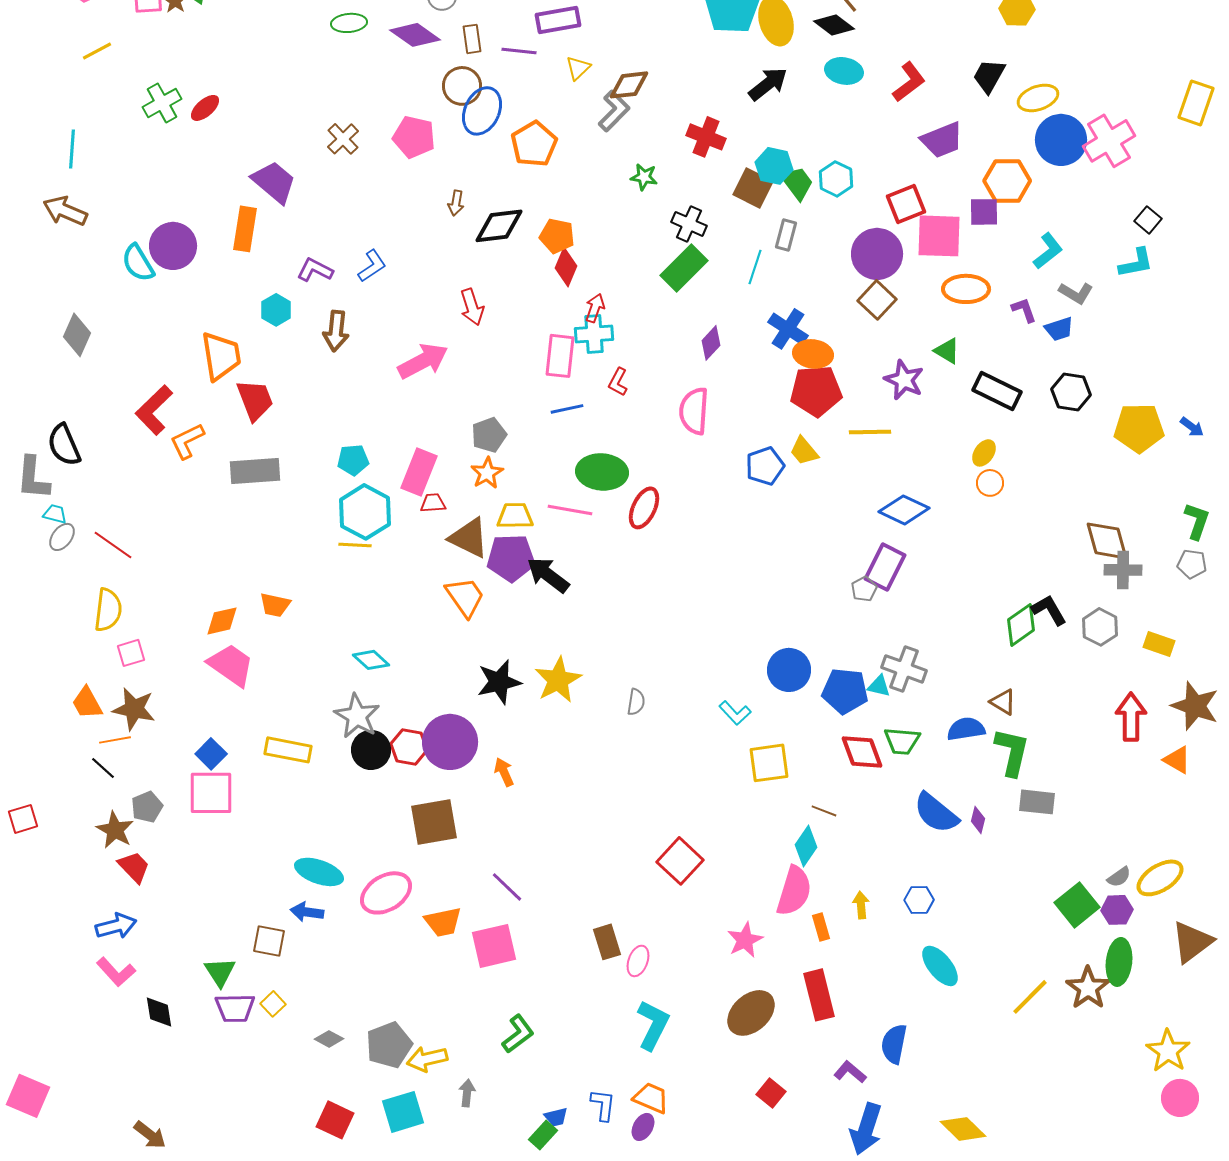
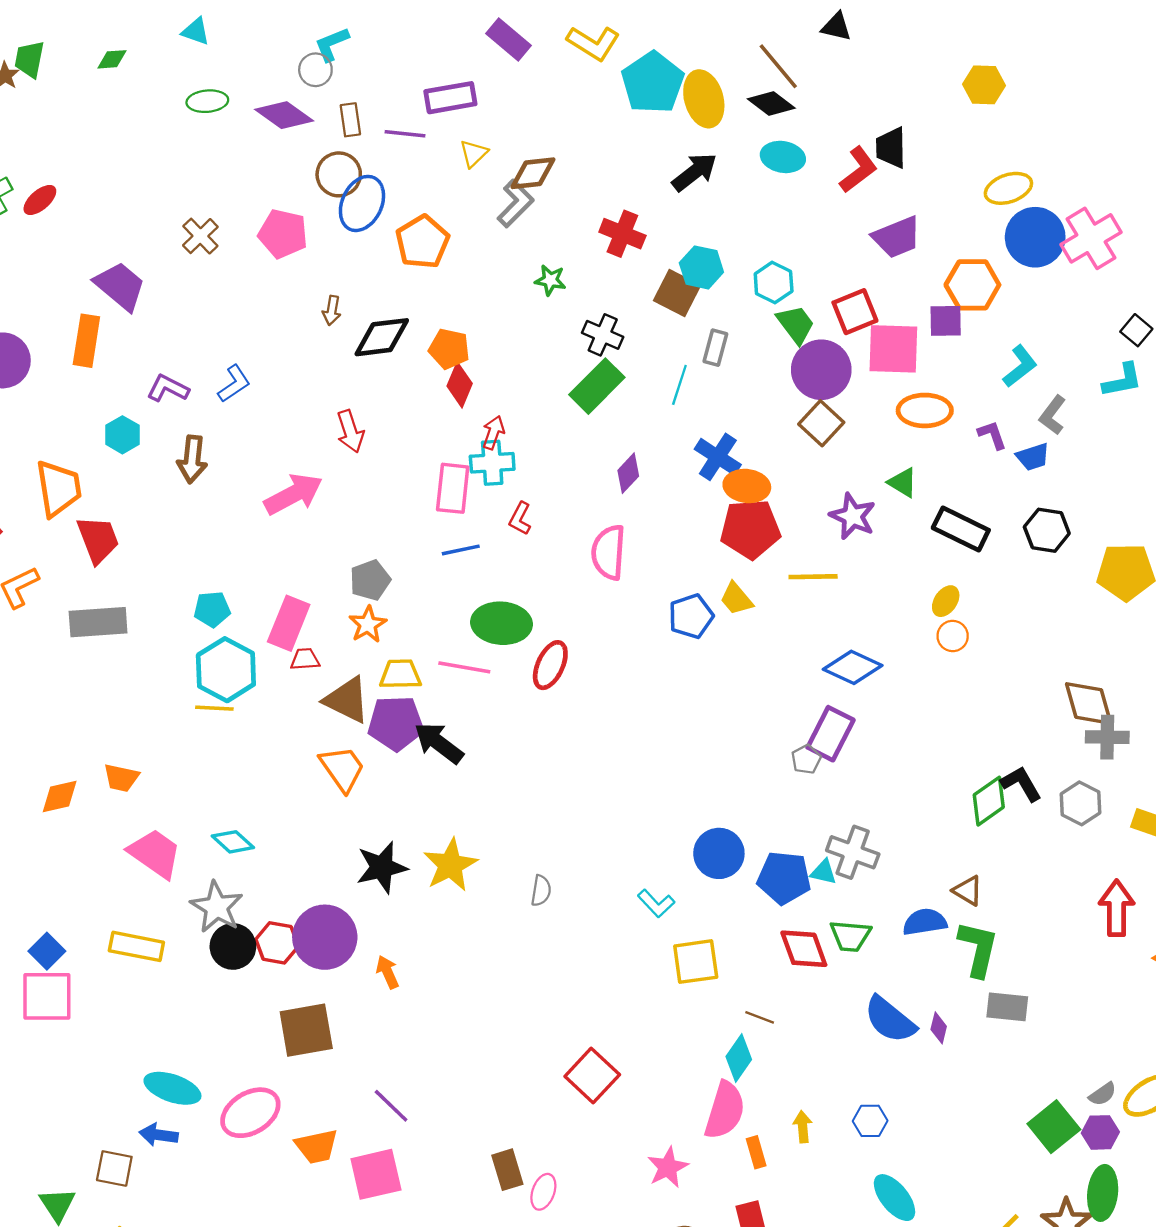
black trapezoid: (989, 76) -> (891, 148), moved, turned -30
green trapezoid: (797, 183) -> (796, 324), moved
gray L-shape: (1076, 293) -> (1053, 415), turned 96
pink trapezoid: (231, 665) -> (155, 853), moved

